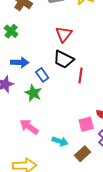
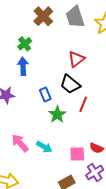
blue arrow: (20, 62) -> (23, 66), moved, turned -108
green star: (33, 93) -> (57, 115), moved
cyan arrow: (60, 141) -> (44, 147), moved

